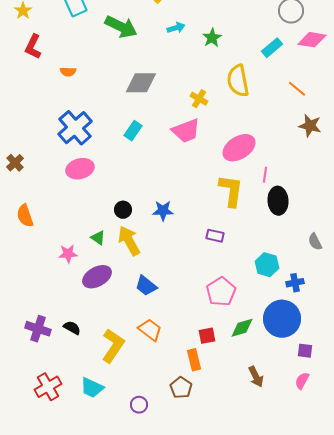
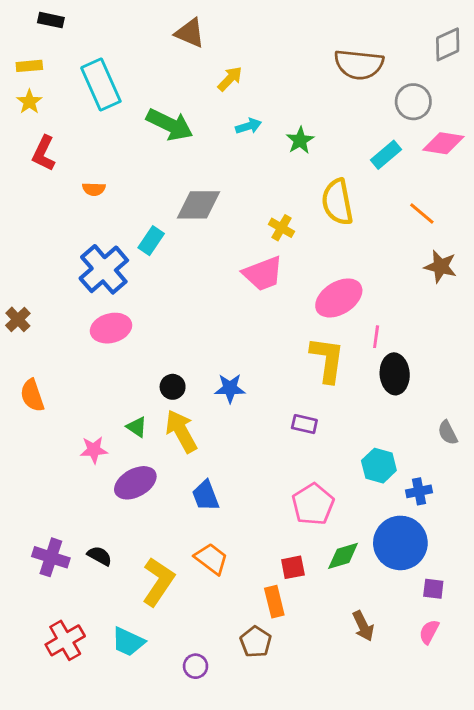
cyan rectangle: (133, 131) -> (151, 241), moved
blue trapezoid: (146, 286) -> (206, 496), turned 30

